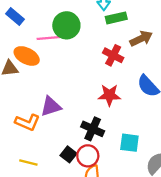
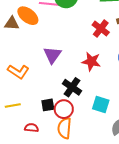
purple triangle: (51, 106) -> (52, 55), moved, turned -48
black square: (69, 154) -> (48, 105), turned 32
yellow line: (28, 163) -> (13, 105), turned -35

